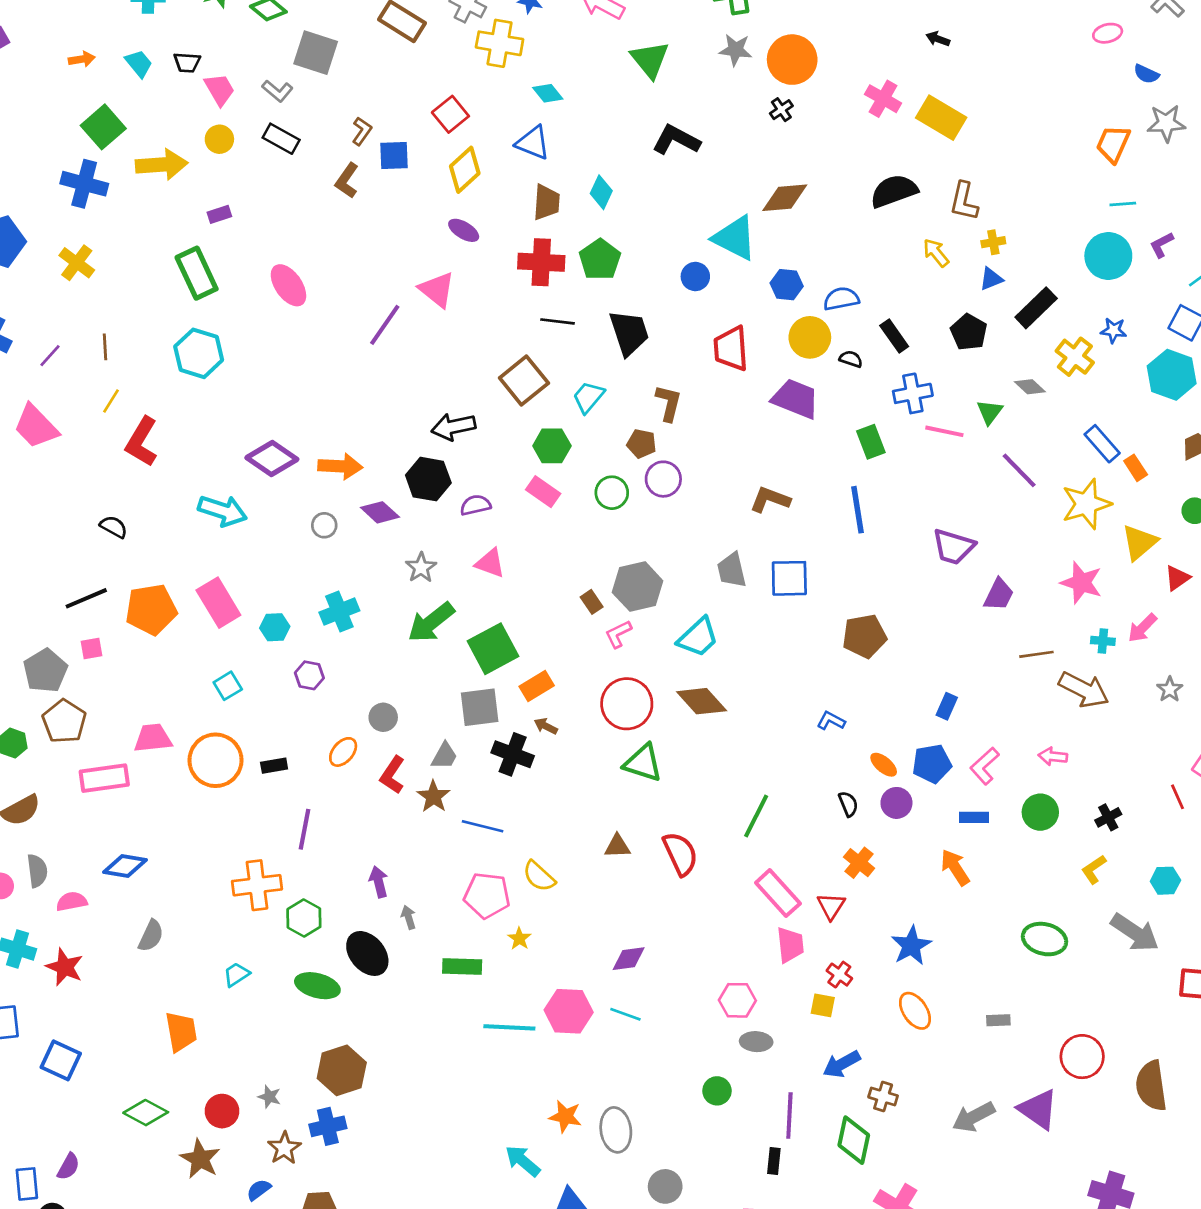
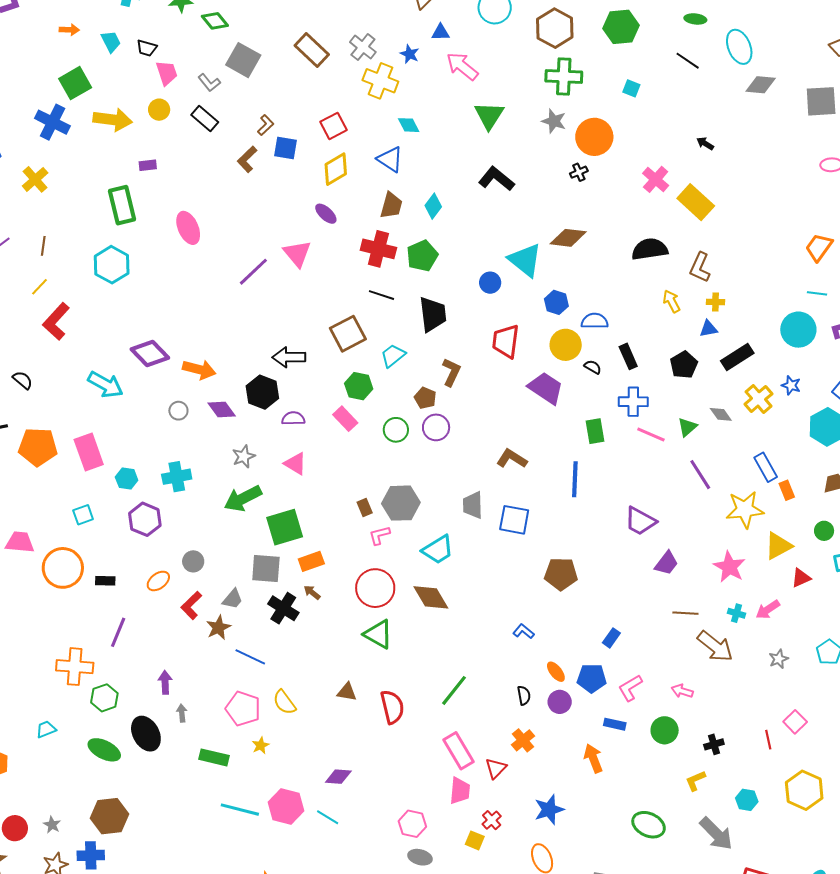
purple hexagon: (309, 675) -> (145, 519), size x1.5

